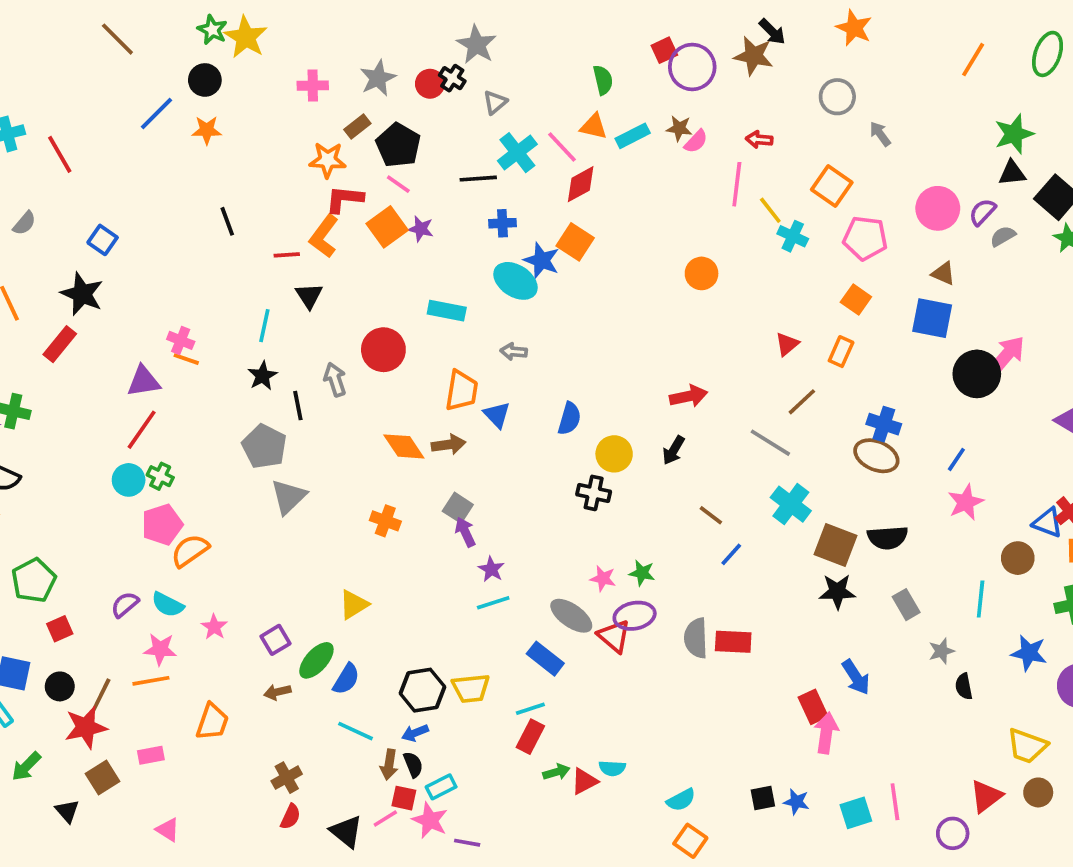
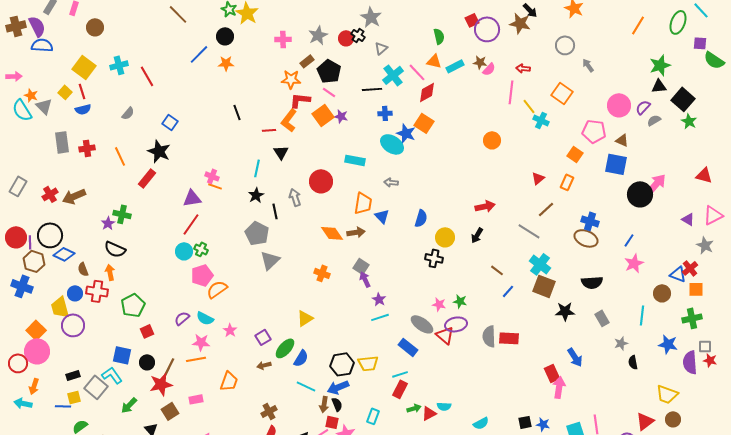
pink pentagon: (865, 238) -> (594, 131), moved
brown square: (835, 545) -> (544, 286), moved
blue arrow: (415, 733) -> (338, 387), size x1.5
cyan rectangle: (441, 787) -> (373, 416), moved, turned -42

